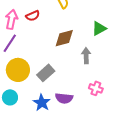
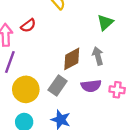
brown diamond: (64, 38) -> (72, 59), moved
purple semicircle: (64, 98) -> (91, 86), moved

